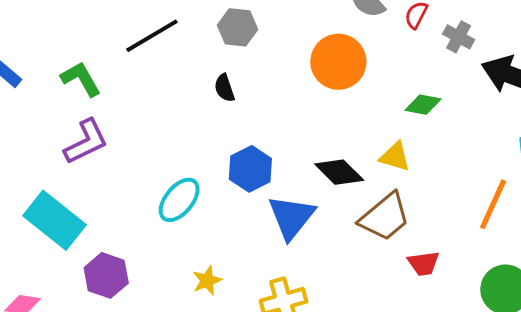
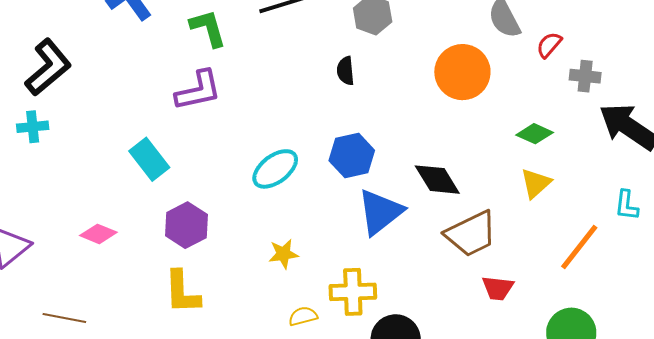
gray cross: (459, 37) -> (585, 76), turned -36
yellow triangle: (395, 157) -> (536, 183), moved, turned 48
cyan rectangle: (55, 220) -> (149, 159), size x0.7

